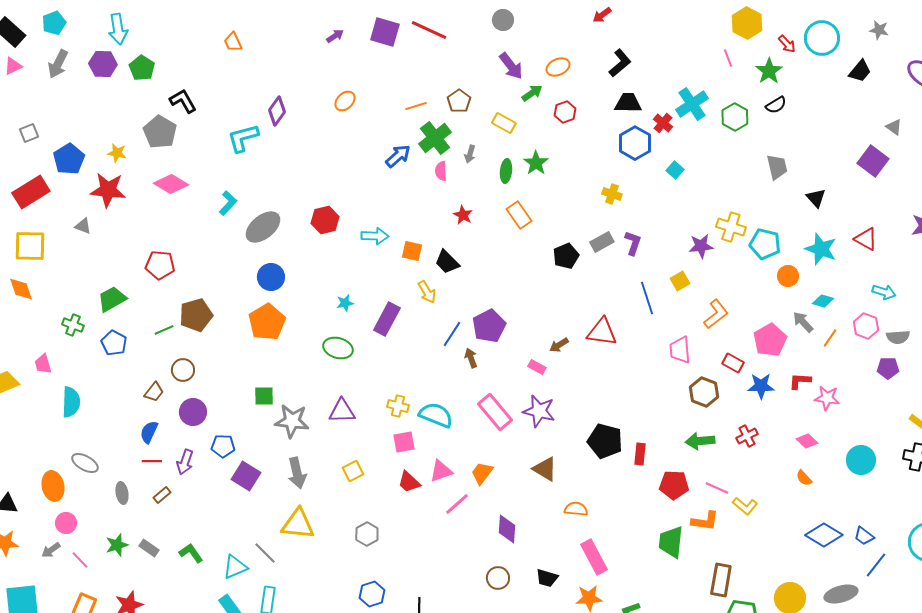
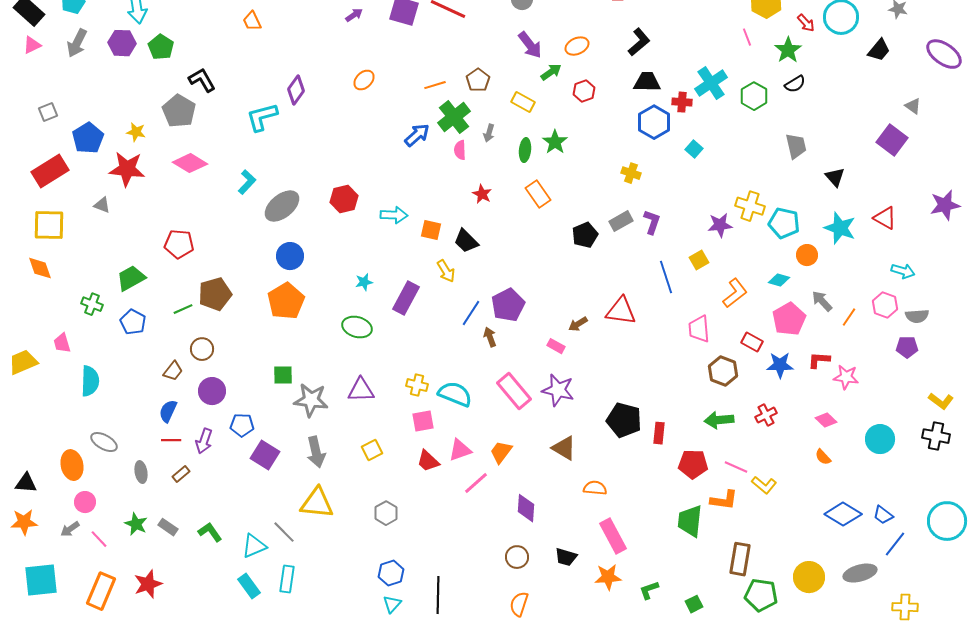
red cross: (663, 123) -> (682, 102), turned -36
cyan diamond: (823, 301) -> (779, 280), moved
green star: (117, 545) -> (136, 524), turned -30

